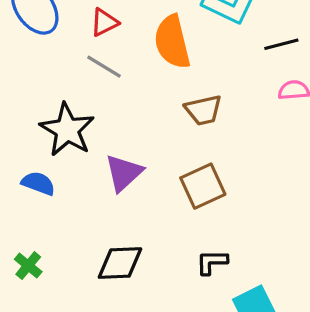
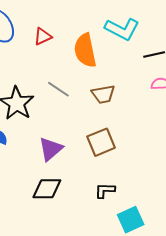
gray line: (104, 67) -> (58, 89), moved
purple triangle: (124, 173) -> (51, 149), moved

